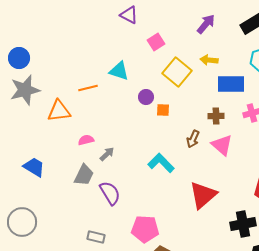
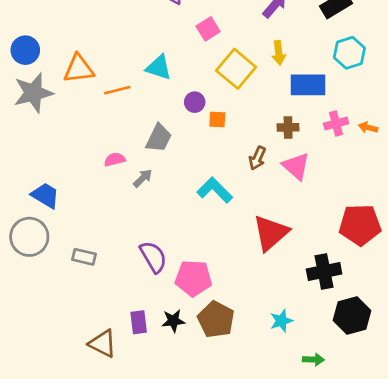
yellow arrow: (209, 60) -> (279, 53), turned -102
orange triangle: (59, 111) -> (79, 69), moved
gray trapezoid: (84, 175) -> (159, 138), moved
purple semicircle: (110, 193) -> (153, 257), moved
gray circle: (22, 222) -> (29, 237), moved
gray rectangle: (96, 237) -> (84, 257), moved

